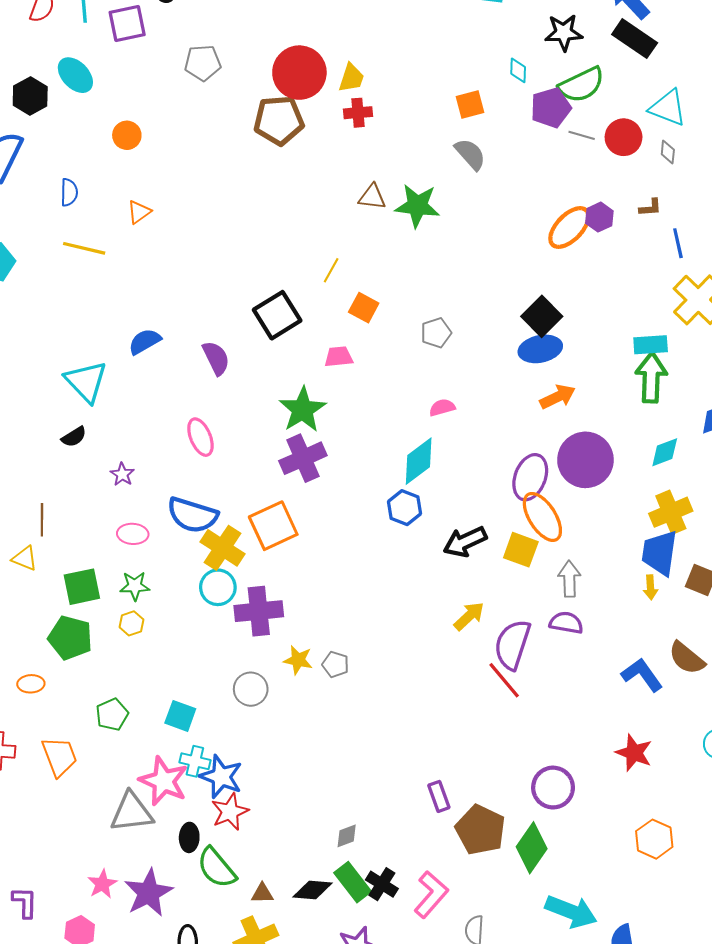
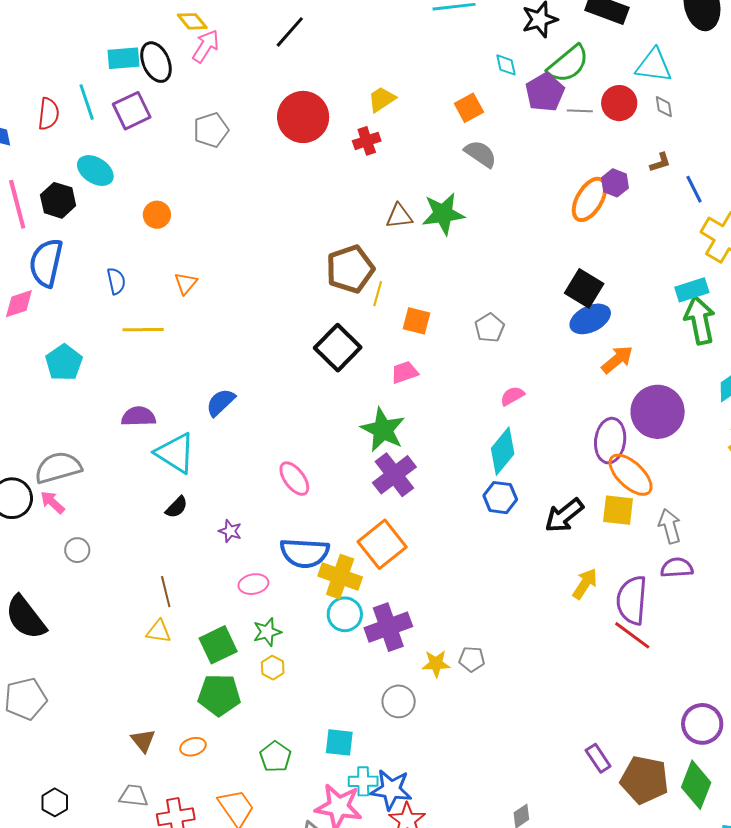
yellow trapezoid: (351, 78) -> (382, 99), moved, turned -128
brown pentagon: (279, 120) -> (350, 269), moved
purple semicircle: (216, 358) -> (139, 416), moved, turned -52

